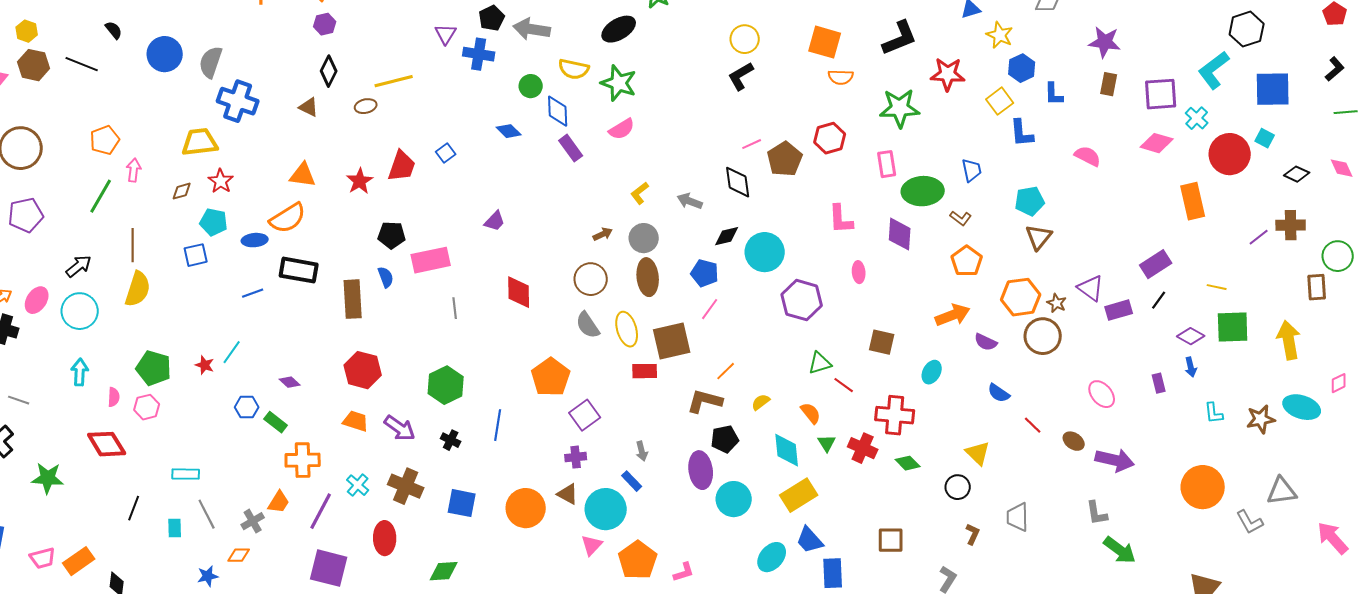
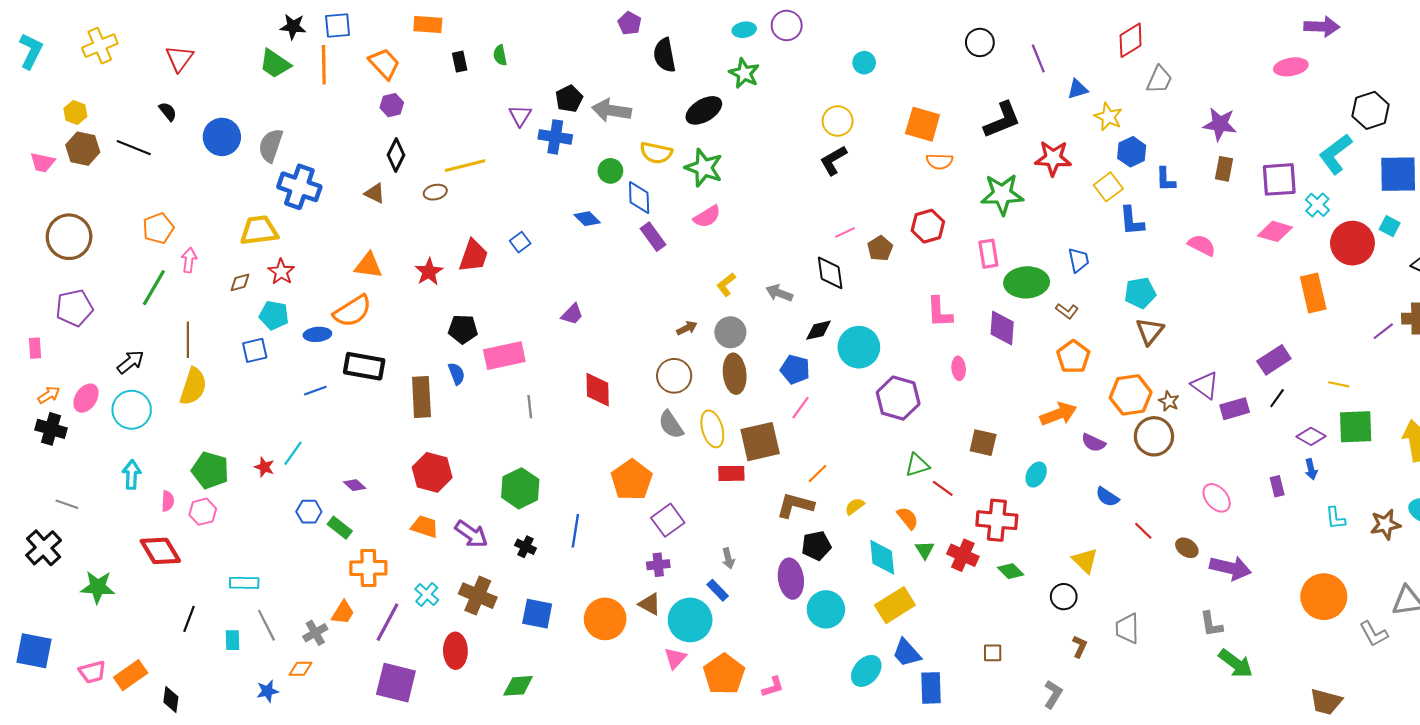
brown pentagon: (785, 159) -> (880, 248), size x0.7
brown square: (891, 540) -> (993, 653), size x0.7

